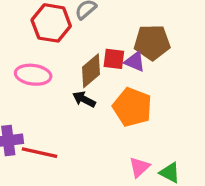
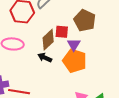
brown pentagon: (152, 42) -> (85, 20), turned 30
purple triangle: (135, 62) -> (74, 45), moved, turned 40

